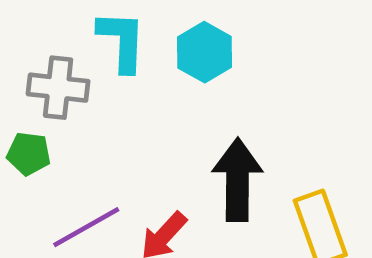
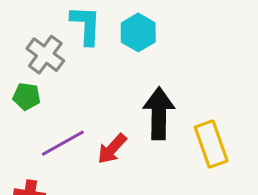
gray cross: (58, 88) -> (45, 55), turned 30

